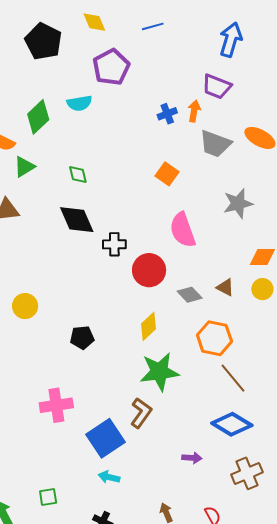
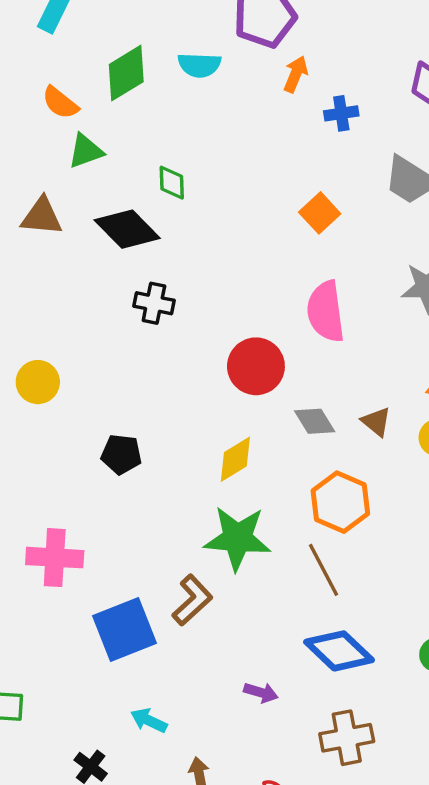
orange arrow: (194, 111) -> (296, 74), moved
black diamond: (77, 220) -> (127, 229), moved, turned -33
black cross: (114, 244) -> (154, 303), moved
brown line: (233, 378) -> (324, 570), moved
cyan arrow: (109, 477) -> (149, 720), moved

